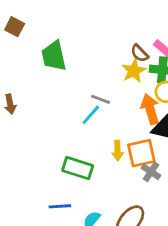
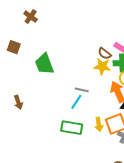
yellow star: (134, 71) -> (102, 66), turned -30
green rectangle: (78, 168) -> (72, 128), moved

